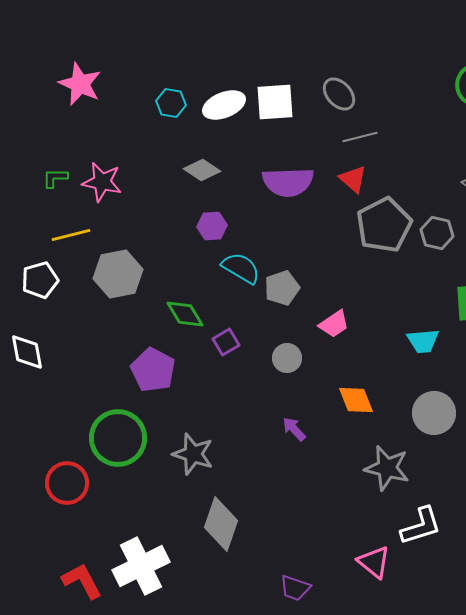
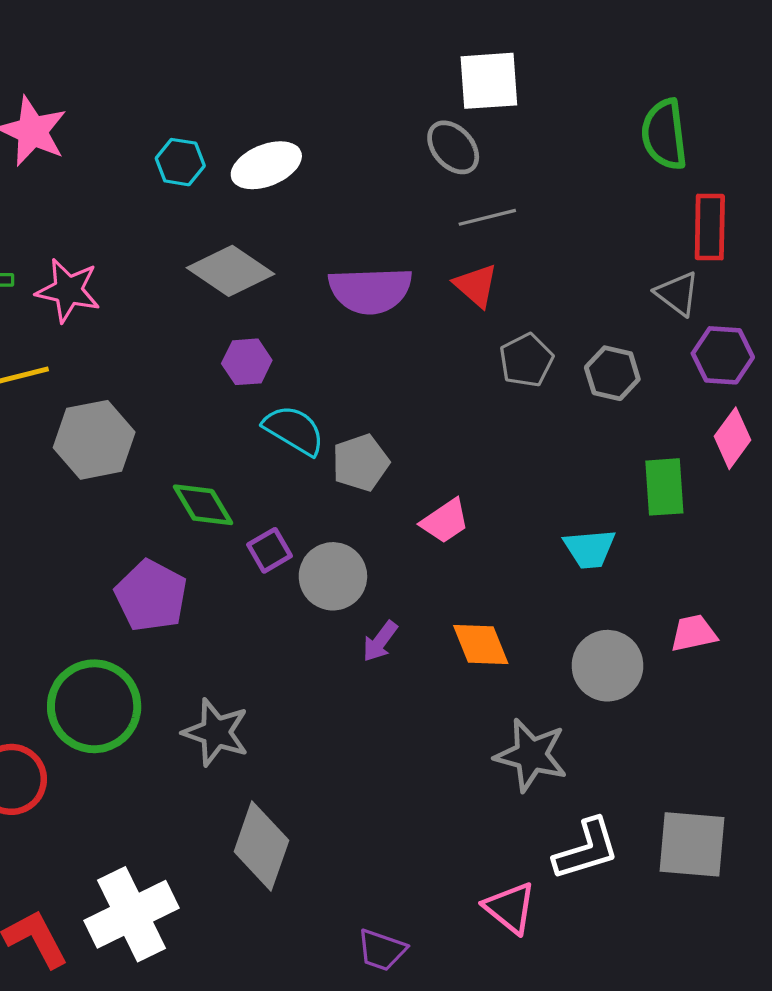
white square: (275, 102) -> (489, 81), moved
gray diamond: (202, 170) -> (231, 271), size x1.4
gray pentagon: (384, 225) -> (526, 360), size x0.6
gray circle: (287, 358) -> (333, 576), moved, size x1.4
purple arrow: (294, 429) -> (380, 641), moved, turned -100

